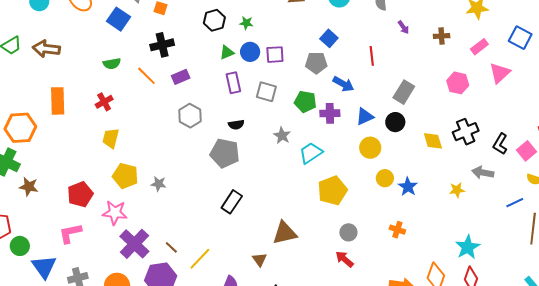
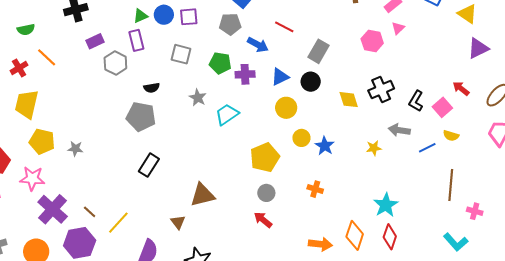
red line: (372, 56) -> (284, 27), moved, turned -54
pink triangle: (500, 73) -> (398, 28), moved, size x0.6
orange line: (146, 76) -> (47, 57), moved
purple rectangle: (233, 83) -> (136, 40), moved
gray hexagon: (190, 116) -> (115, 63), moved
yellow trapezoid: (111, 138) -> (27, 104), size x1.4
yellow pentagon: (332, 191) -> (265, 157), moved
blue line: (515, 203) -> (427, 148), moved

